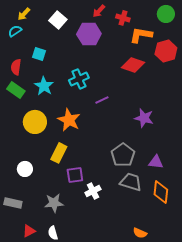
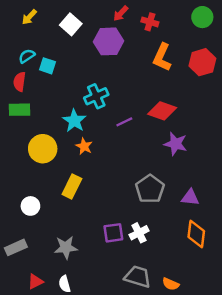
cyan semicircle: (15, 31) -> (27, 56), moved
orange L-shape: (141, 35) -> (162, 57), moved, turned -75
red diamond: (133, 65) -> (162, 111), moved
cyan star: (44, 86) -> (74, 121), moved
green rectangle: (16, 90) -> (19, 110), turned -36
orange star: (69, 120) -> (84, 146), size x0.6
purple square: (75, 175) -> (113, 233), moved
gray trapezoid: (131, 182) -> (138, 277), moved
white cross: (93, 191) -> (139, 233), moved
gray rectangle: (13, 203) -> (16, 247), turned -36

